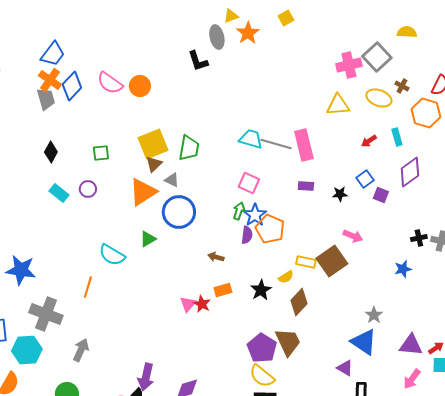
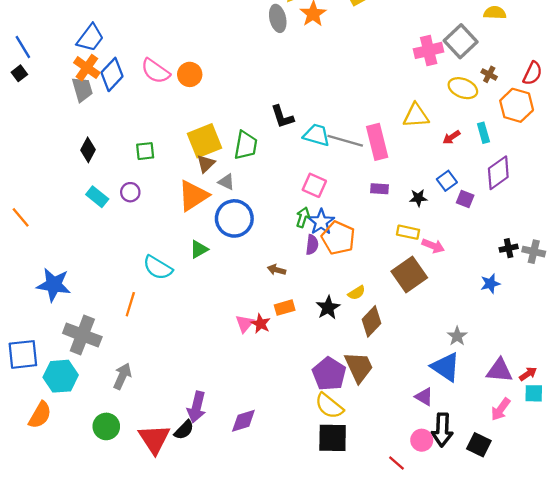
black L-shape: (198, 61) -> (282, 117), moved
yellow triangle: (338, 105) -> (416, 116), moved
yellow rectangle: (306, 262) -> (408, 232), moved

